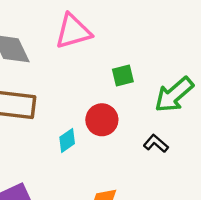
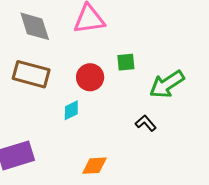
red circle: (102, 120) -> (90, 77), moved

